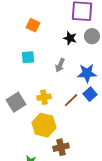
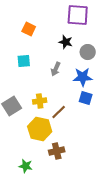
gray circle: (92, 36) -> (88, 52), moved
blue square: (90, 94) -> (86, 98), turned -32
brown line: (71, 100) -> (59, 112), moved

